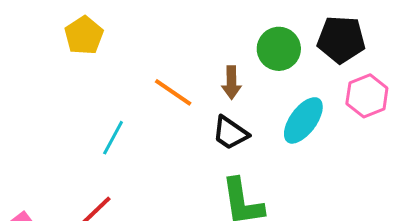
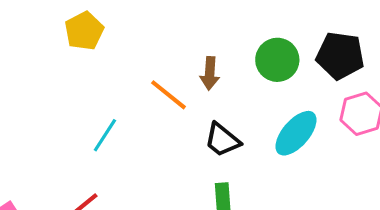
brown arrow: (231, 83) -> (210, 73), moved

